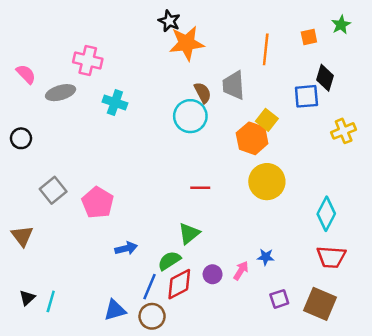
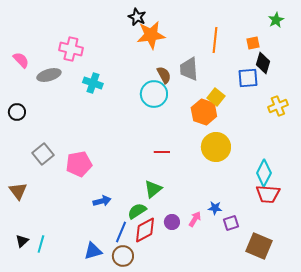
orange square: (309, 37) -> (253, 43), moved
pink pentagon: (98, 203) -> (79, 164), turned 30
red trapezoid: (331, 257) -> (268, 194), moved
purple square: (279, 299) -> (231, 223), moved

